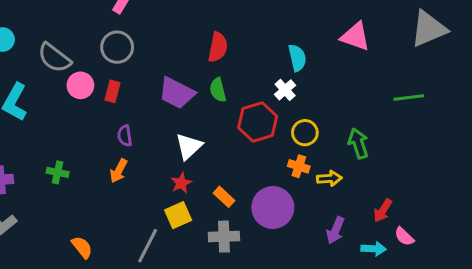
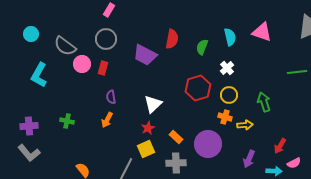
cyan semicircle: (297, 58) -> (230, 37), moved
green semicircle: (218, 90) -> (202, 47), moved, turned 35
white cross: (285, 90) -> (227, 68), moved
purple trapezoid: (177, 93) -> (145, 55), moved
pink semicircle: (404, 237) -> (294, 163), turned -72

